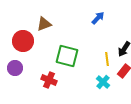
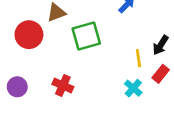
green square: (67, 56) -> (86, 36), moved, turned -30
purple circle: (15, 68) -> (17, 87), moved

